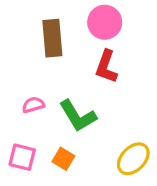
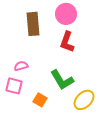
green L-shape: (78, 116) -> (62, 80), moved
pink square: (22, 157) -> (14, 86), moved

